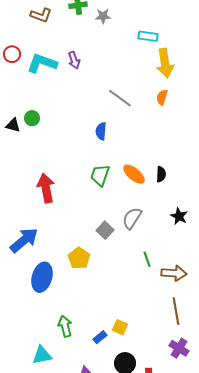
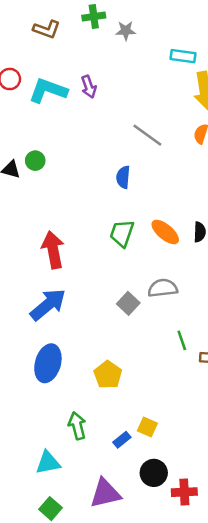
gray semicircle: (132, 218) -> (163, 288), turned 50
blue arrow: (24, 240) -> (48, 305), moved
yellow pentagon: (79, 258) -> (108, 375), moved

